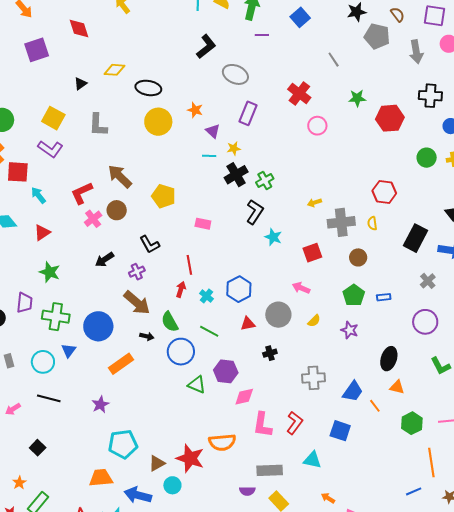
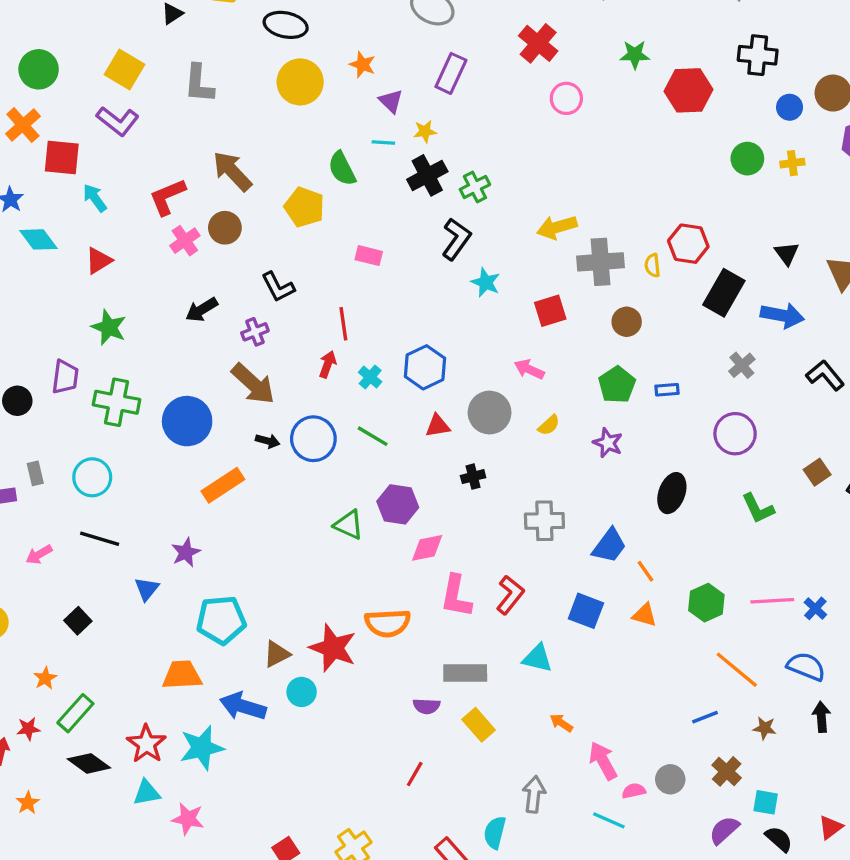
red hexagon: (384, 192) -> (688, 244), moved
yellow arrow: (314, 203) -> (557, 227), size x1.6
green semicircle: (170, 322) -> (342, 169), moved
blue triangle: (69, 350) -> (147, 589), moved
blue circle: (181, 352) -> (313, 439), moved
orange triangle: (397, 387) -> (645, 615), moved
orange line: (431, 462) -> (737, 670), turned -44

